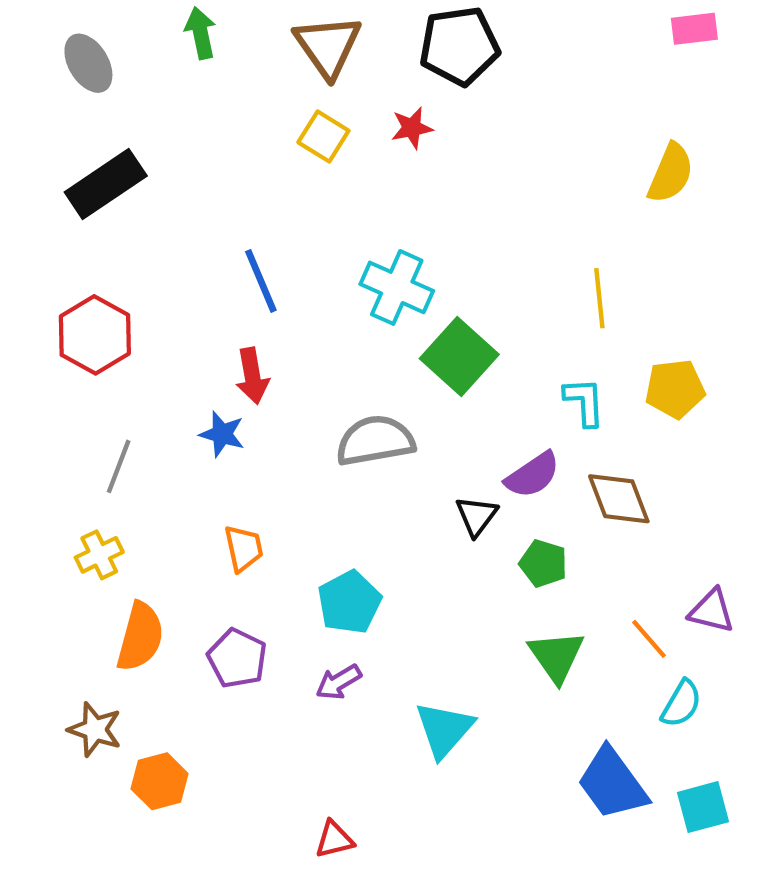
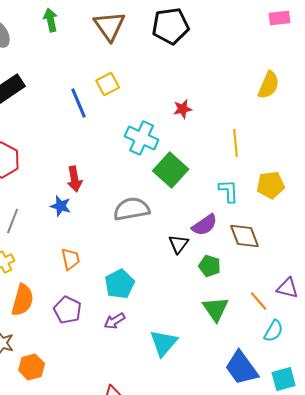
red star: (412, 128) -> (183, 109), moved
yellow square: (323, 137) -> (108, 84), moved, turned 30
blue line: (261, 281) -> (79, 103), moved

